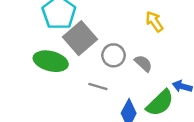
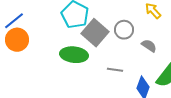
gray circle: (114, 55) -> (124, 30), moved

